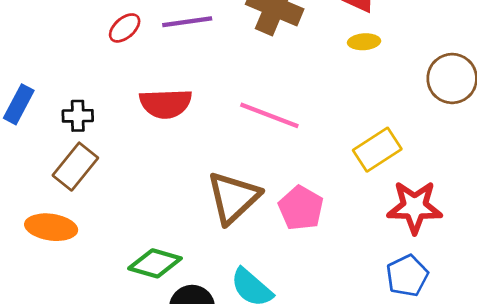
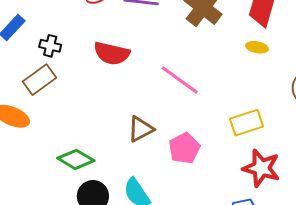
brown triangle: (233, 198) -> (141, 129), size x0.7

